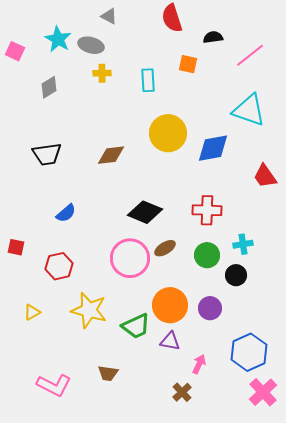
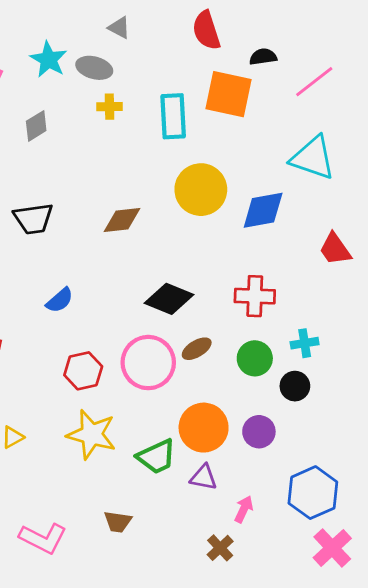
orange square: (188, 64) -> (228, 94), size x1.8
cyan rectangle: (148, 80) -> (173, 116), size x1.4
red hexagon: (59, 266) -> (83, 371), moved

